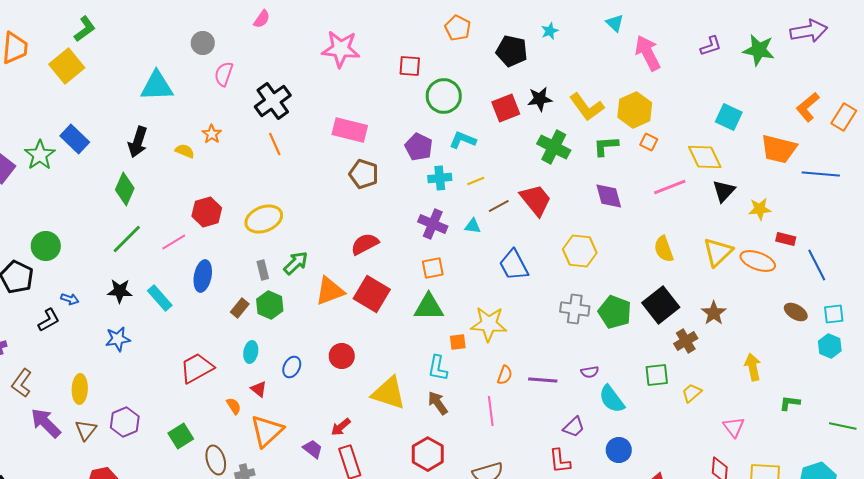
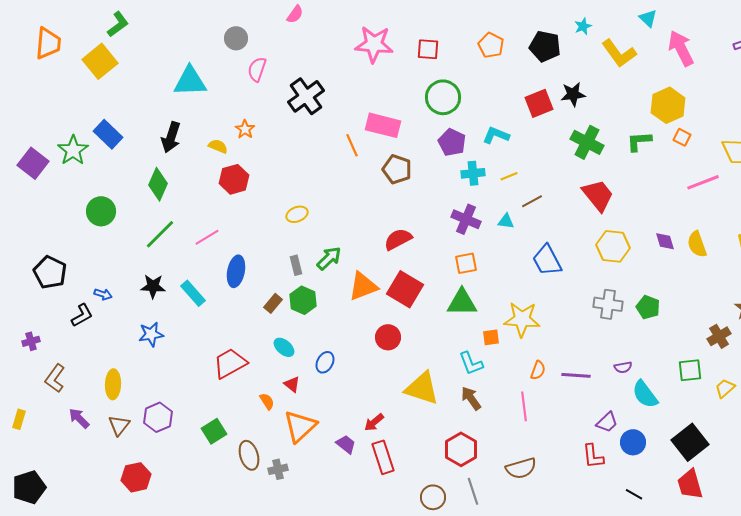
orange pentagon: (458, 28) -> (491, 45), moved
red square: (410, 66) -> (428, 49), moved
green circle: (444, 96) -> (443, 97), moved
yellow L-shape: (587, 107) -> (619, 53), moved
orange line: (275, 144) -> (352, 145), moved
purple diamond: (609, 196) -> (665, 241), moved, size x0.7
red trapezoid: (536, 200) -> (598, 195), moved
red hexagon: (207, 212) -> (234, 179), moved
yellow ellipse: (264, 219) -> (297, 214), size x0.6
green circle: (46, 246) -> (101, 211), moved
black square: (661, 305) -> (690, 442), moved
green pentagon: (615, 312) -> (648, 307), size x0.7
cyan ellipse: (251, 352) -> (284, 347), turned -60
red circle: (342, 356) -> (388, 337), moved
cyan L-shape: (438, 368) -> (471, 363), turned -32
purple arrow: (46, 423) -> (79, 418), size x0.7
blue circle: (619, 450) -> (633, 442), moved

